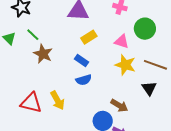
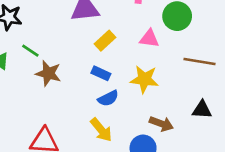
yellow star: (125, 65) -> (144, 79), moved
black triangle: (149, 88) -> (202, 110), moved, turned -42
yellow arrow: (57, 100) -> (101, 130), moved

